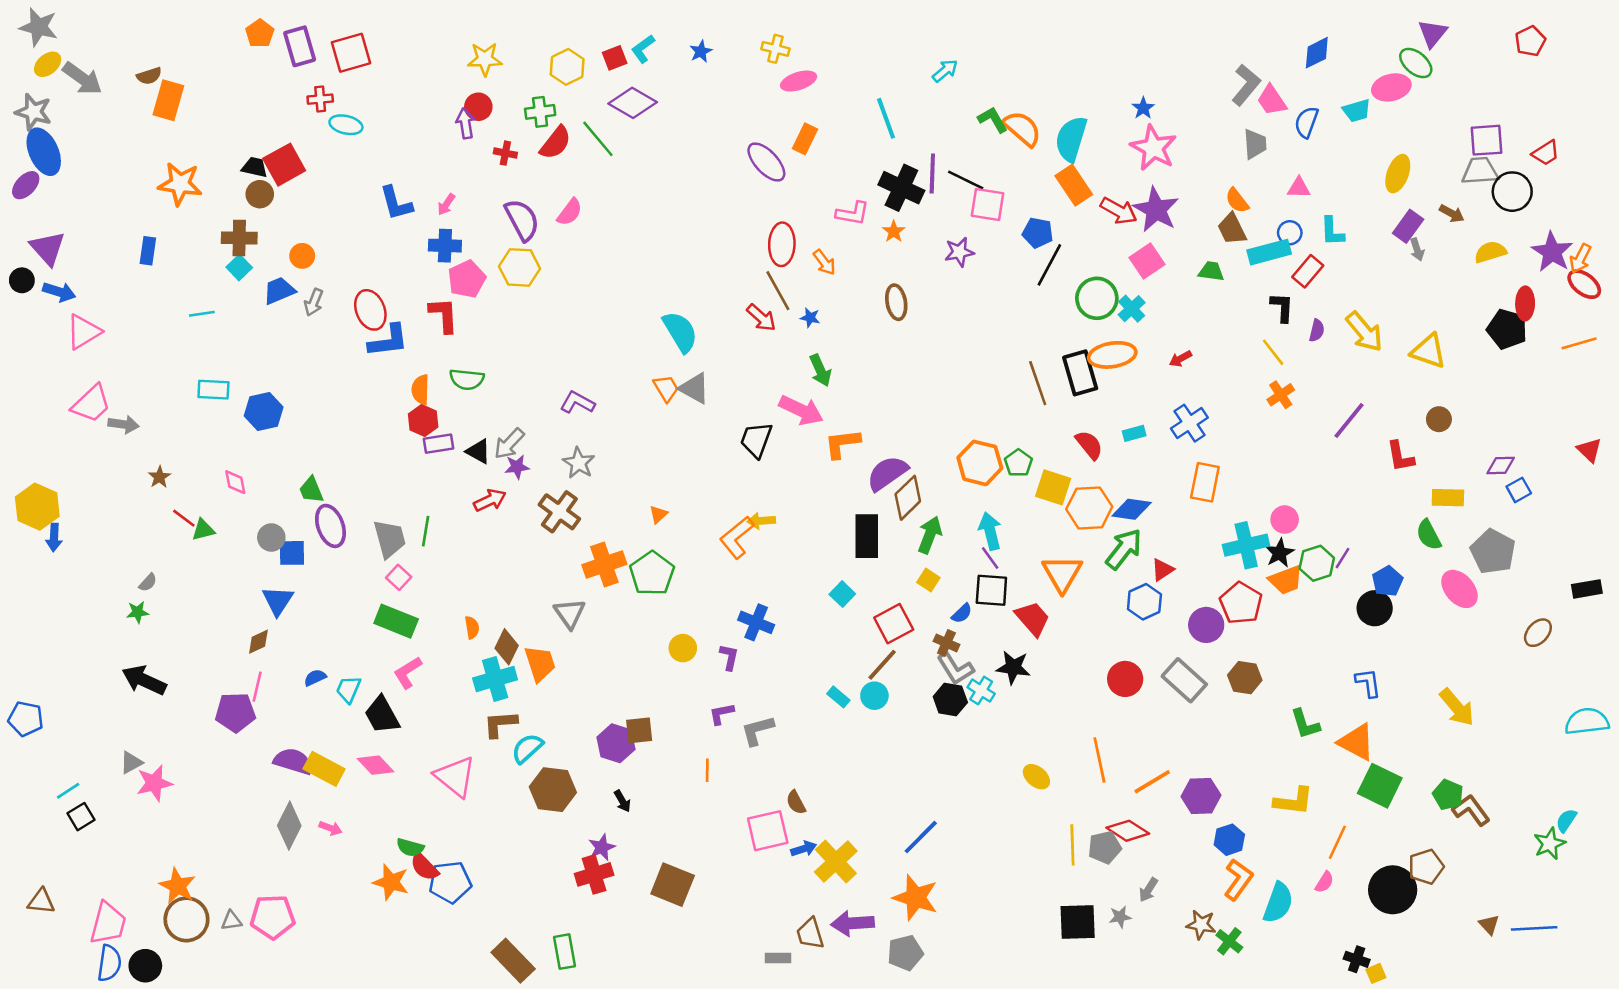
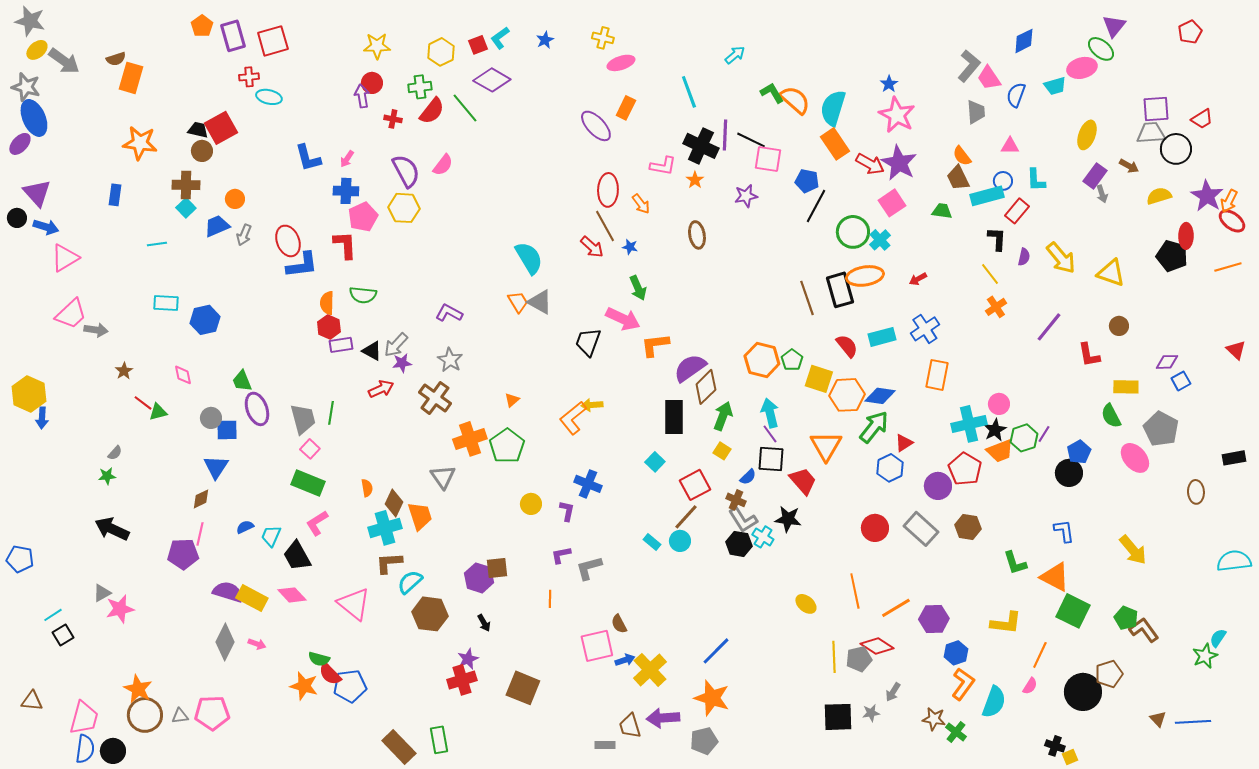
cyan rectangle: (1134, 433) -> (882, 337), size x1.5
brown ellipse: (1538, 633) -> (1196, 492), turned -45

